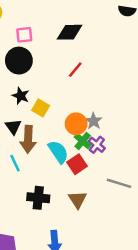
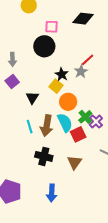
black diamond: (69, 32) -> (83, 19), moved
black star: (21, 96) -> (62, 74), moved
gray star: (94, 121) -> (81, 72), moved
orange circle: (76, 124) -> (68, 102), moved
brown arrow: (28, 139) -> (47, 126), moved

